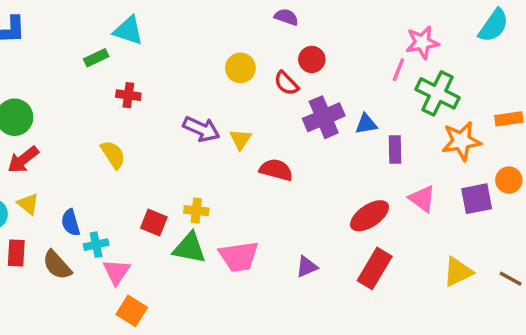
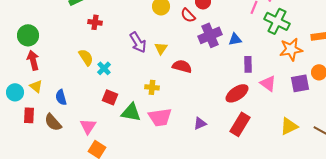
purple arrow: (201, 129) -> (138, 42), turned 35
purple rectangle: (395, 149) -> (248, 64), moved
red arrow: (23, 160) -> (33, 60), turned 114
yellow cross: (196, 211) -> (152, 87), moved
cyan cross: (96, 245) -> (104, 68), moved, turned -32

